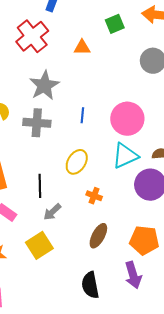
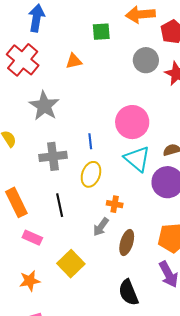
green square: (115, 24) -> (101, 32), turned 30
blue line: (82, 115) -> (90, 141), moved
gray cross: (37, 123) -> (53, 156), moved
cyan triangle: (125, 156) -> (137, 159), turned -44
gray arrow: (52, 212) -> (101, 227), moved

